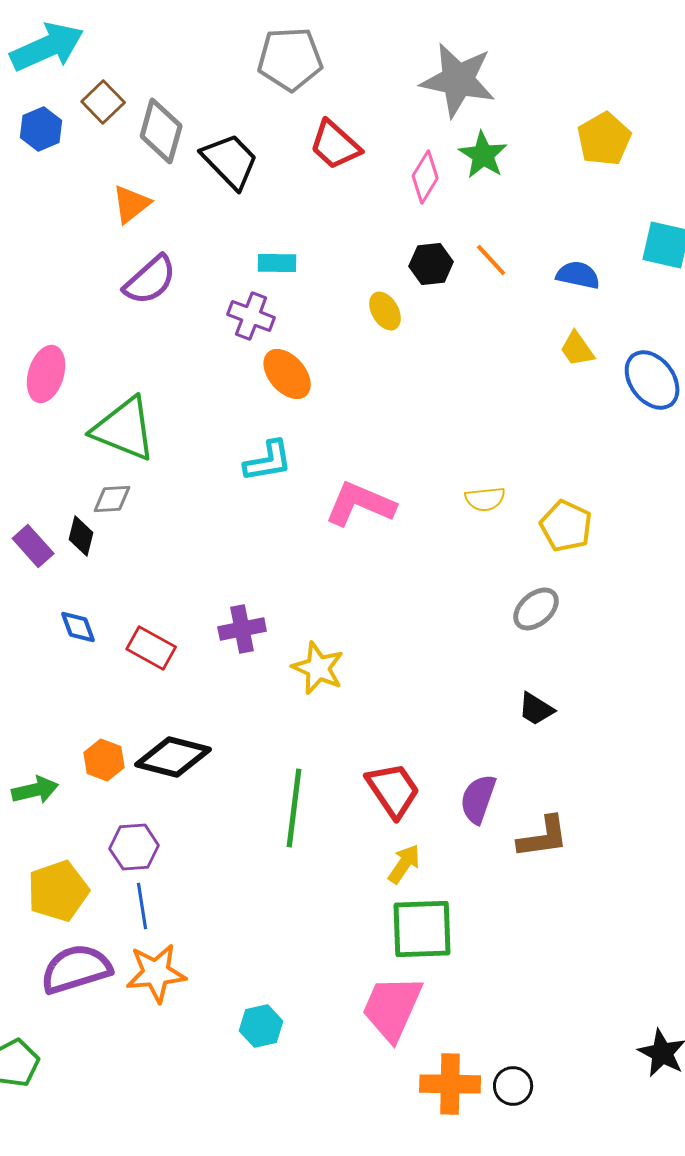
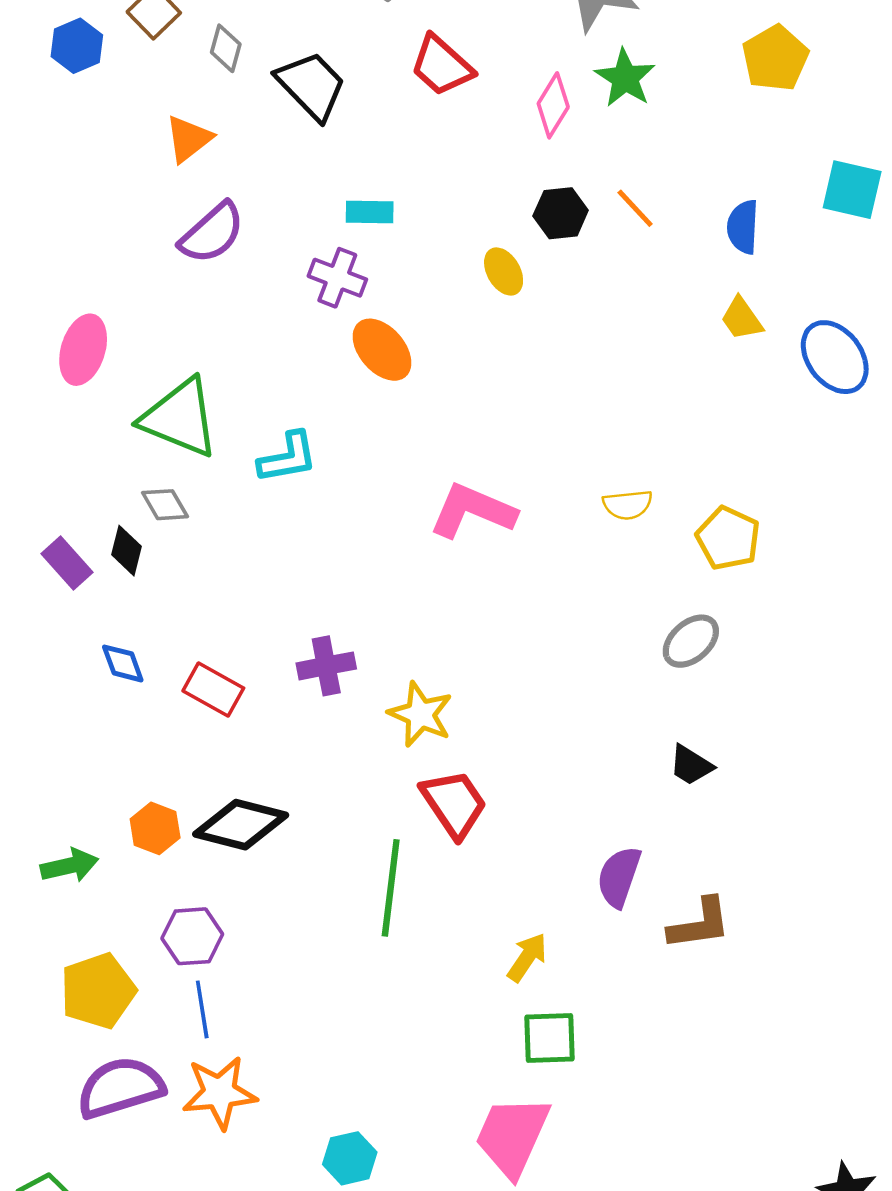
gray diamond: (161, 131) -> (226, 48), size x0.6
blue semicircle: (578, 275) -> (743, 227), turned -99
cyan L-shape: (268, 461) -> (288, 458), moved
gray diamond: (112, 499) -> (165, 505), turned 63
red trapezoid: (393, 790) -> (454, 804), moved
green square: (422, 929) -> (549, 1038), size x0.7

